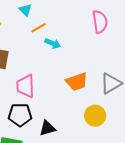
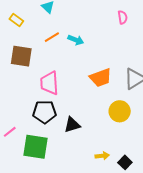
pink semicircle: (100, 22) -> (123, 17), size x0.6
orange line: (38, 28) -> (52, 37), moved

